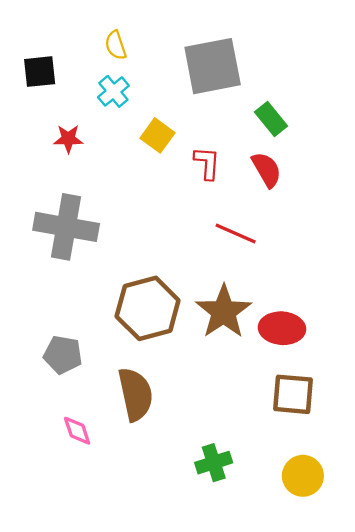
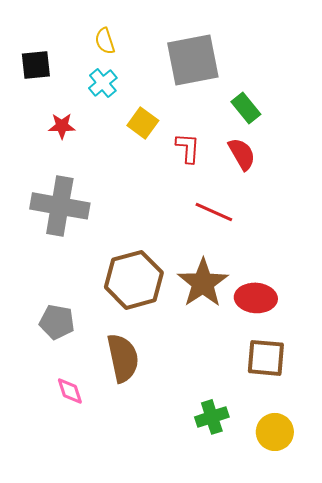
green cross: (214, 463) -> (212, 417), moved

